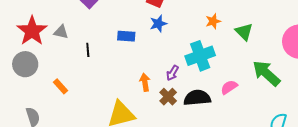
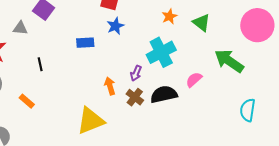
gray triangle: (61, 32) -> (20, 28), moved
black line: (88, 50) -> (40, 64), moved

